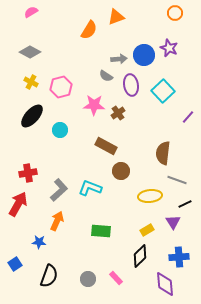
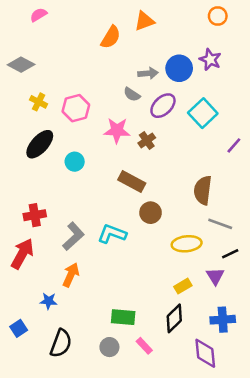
gray diamond: (30, 52) -> (21, 65), moved
purple ellipse: (131, 85) -> (163, 106), turned 55
green rectangle: (101, 231) -> (123, 317), moved

